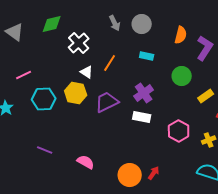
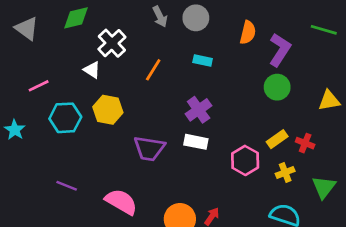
white triangle: (87, 72) -> (92, 70), moved
green circle: (182, 76) -> (277, 87), moved
yellow rectangle: (206, 96) -> (277, 139), moved
purple trapezoid: (107, 102) -> (149, 148), moved, turned -145
pink semicircle: (86, 162) -> (121, 202), size x1.4

